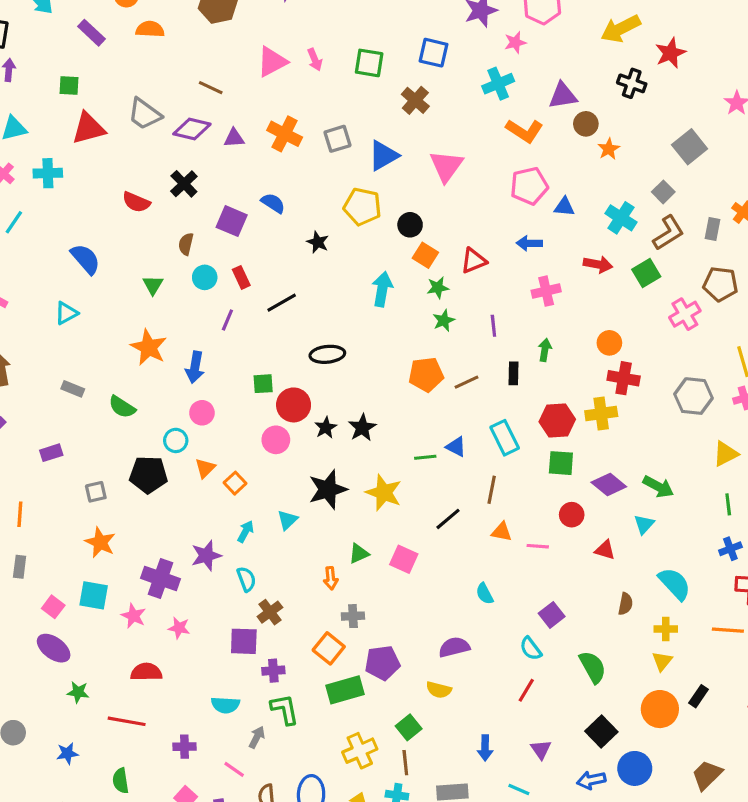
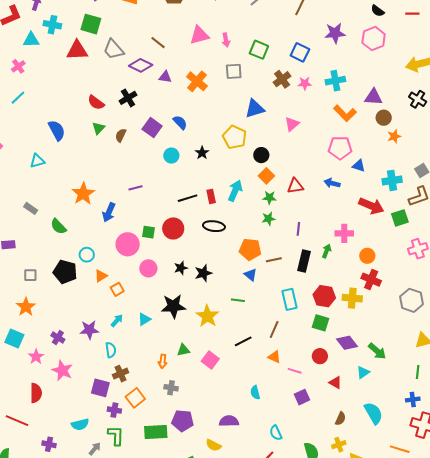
pink star: (515, 42) -> (305, 83), moved
green square: (69, 85) -> (91, 24), moved, size x1.5
gray square: (337, 139) -> (234, 71), moved
pink triangle: (446, 166) -> (292, 124), size x0.7
cyan cross: (48, 173) -> (52, 25), moved
cyan cross: (621, 218) -> (392, 180), turned 36
red arrow: (598, 264) -> (371, 206), size x1.4
cyan circle: (205, 277) -> (171, 156), moved
red rectangle: (241, 277) -> (211, 196), moved
green triangle: (153, 285) -> (98, 128), moved
pink cross: (546, 291) -> (344, 233), moved
black line: (282, 303) -> (188, 198), moved
purple line: (227, 320) -> (136, 188), turned 40
black ellipse: (327, 354) -> (214, 226), moved
black rectangle: (513, 373) -> (304, 261), size x1.5
red circle: (294, 405) -> (173, 228), moved
pink circle: (202, 413) -> (128, 244), moved, size x1.5
blue triangle: (456, 447) -> (251, 275), moved
purple cross: (161, 579) -> (58, 338), size x0.6
purple square: (552, 615) -> (302, 397), moved
pink star: (179, 628) -> (62, 370), size x1.5
yellow cross: (666, 629) -> (339, 445), moved, turned -32
orange square: (329, 648) -> (135, 398), moved
red semicircle: (146, 672) -> (36, 393), turned 78
cyan semicircle: (225, 705) -> (80, 424), turned -30

